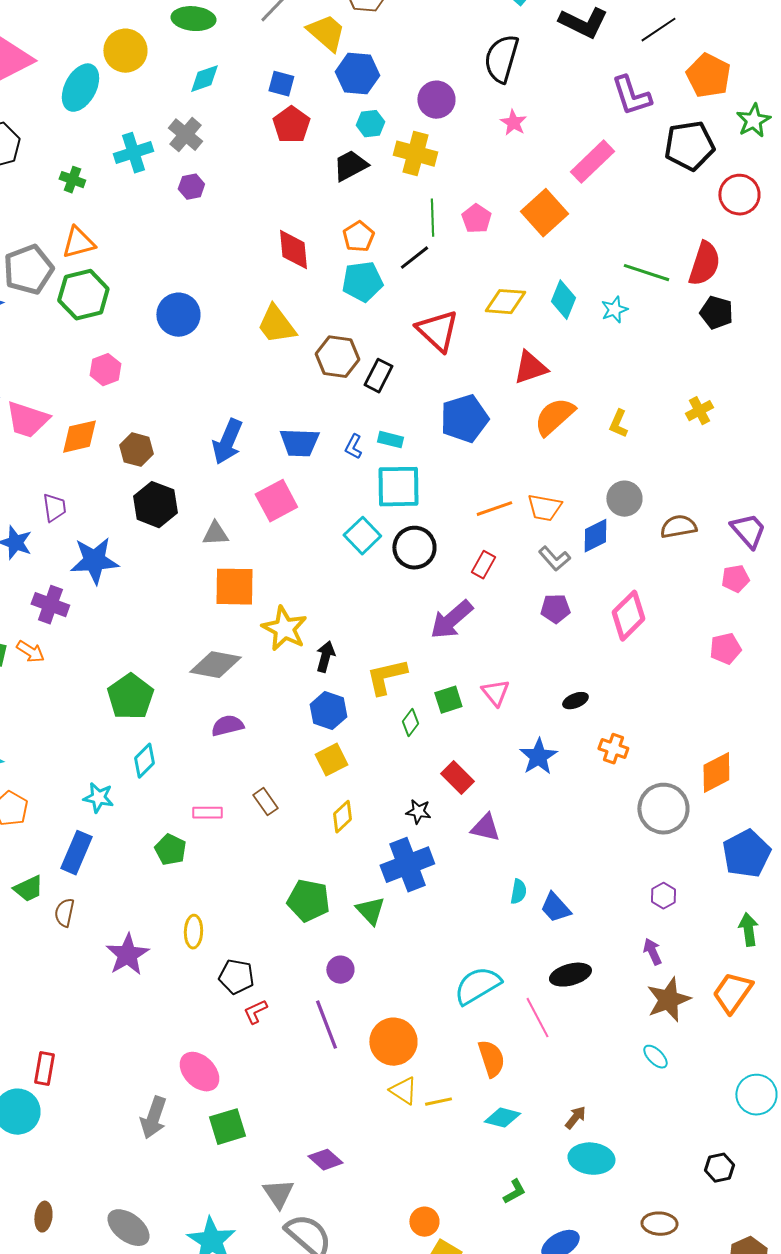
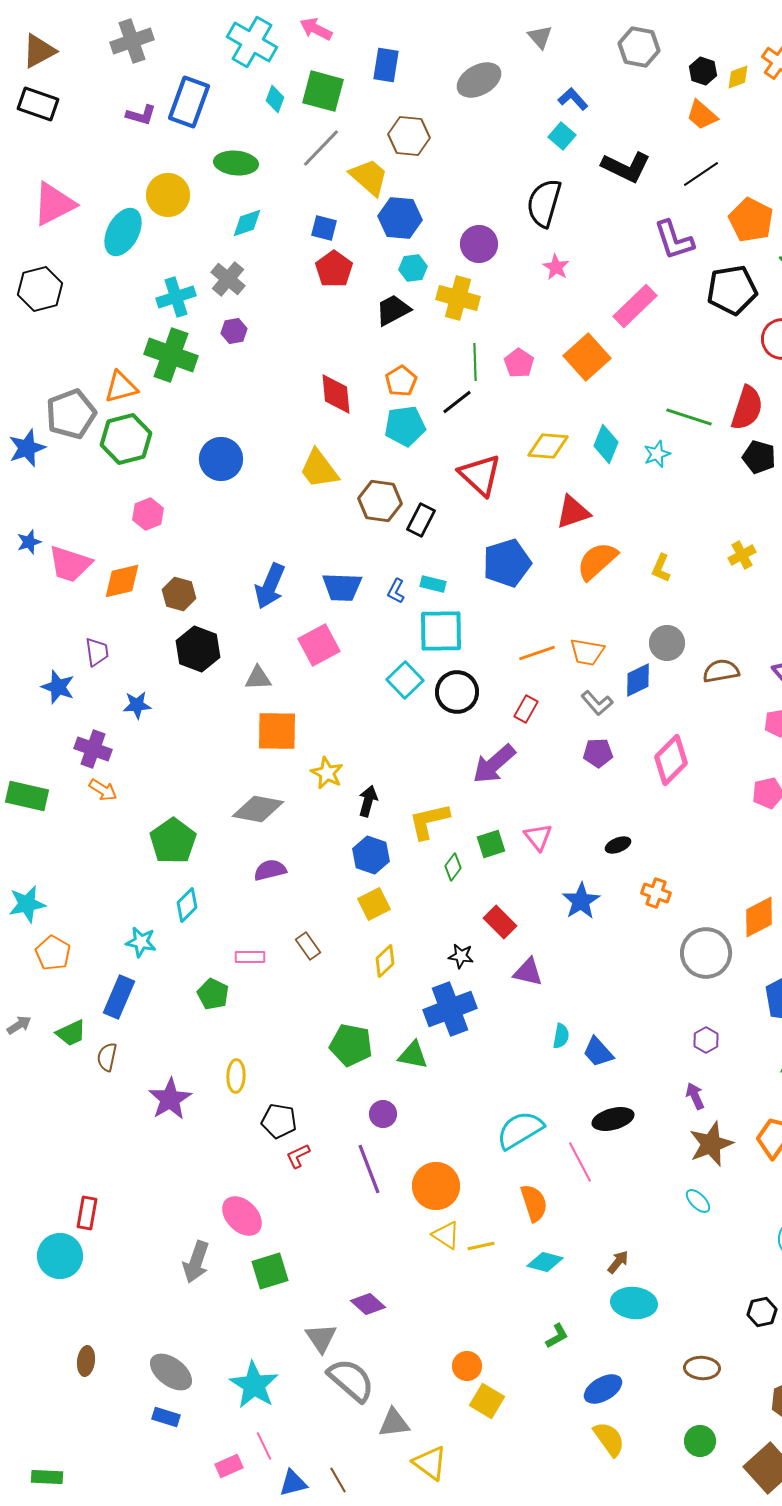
green cross: (72, 180) -> (171, 355), moved, size x2.0
blue star: (94, 561) -> (137, 705), size x0.6
yellow star: (284, 629) -> (327, 773), size x0.7
orange arrow: (30, 652) -> (103, 790), moved
green triangle: (370, 911) -> (413, 1055), turned -36

